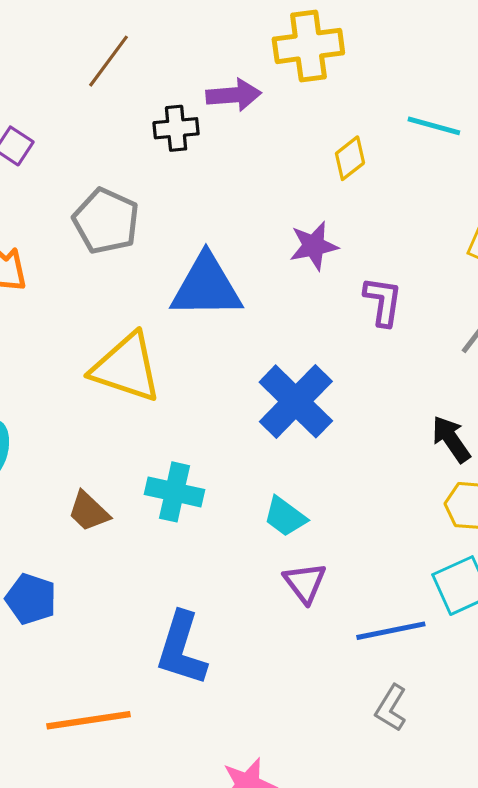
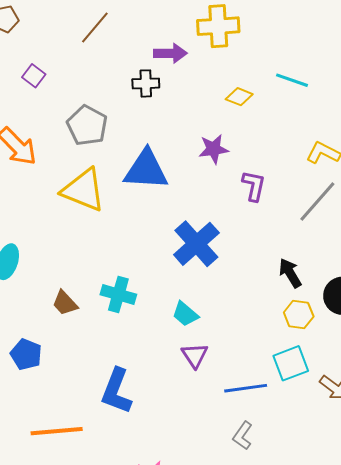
black cross: (176, 128) -> (146, 83), moved
yellow diamond: (350, 158) -> (239, 97), turned 56
yellow triangle: (126, 368) -> (84, 190), moved

